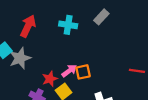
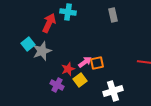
gray rectangle: (101, 17) -> (113, 15), turned -56
cyan cross: (68, 25) -> (68, 12), moved

